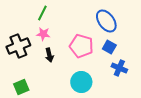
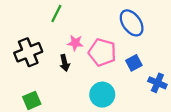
pink star: (43, 34) -> (75, 43), moved
blue square: (109, 47) -> (134, 63), moved, turned 32
blue cross: (119, 68) -> (157, 83), moved

